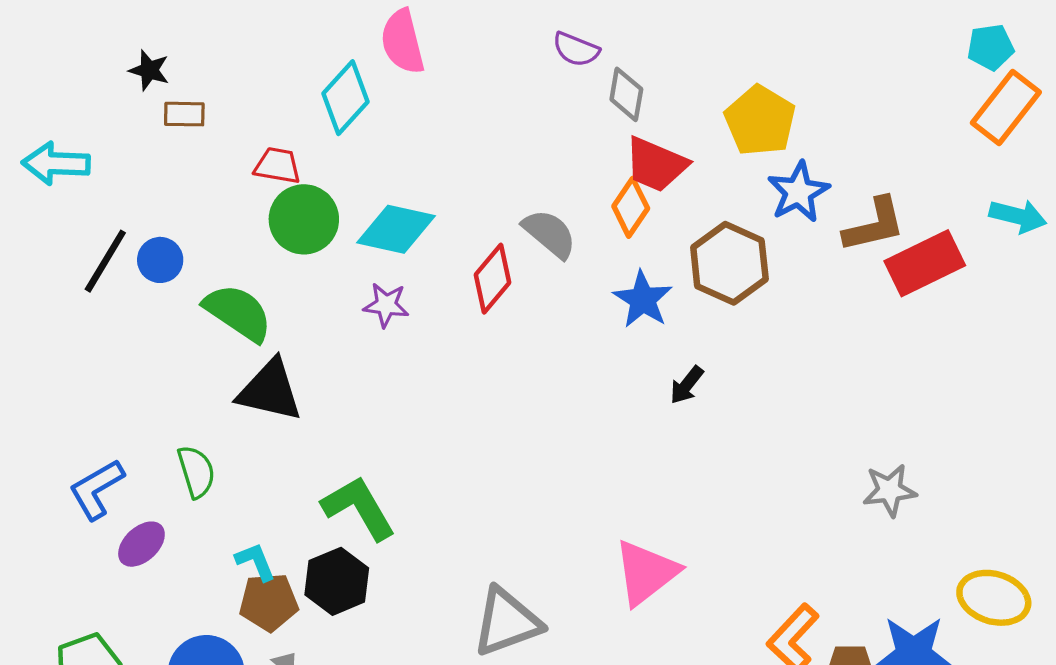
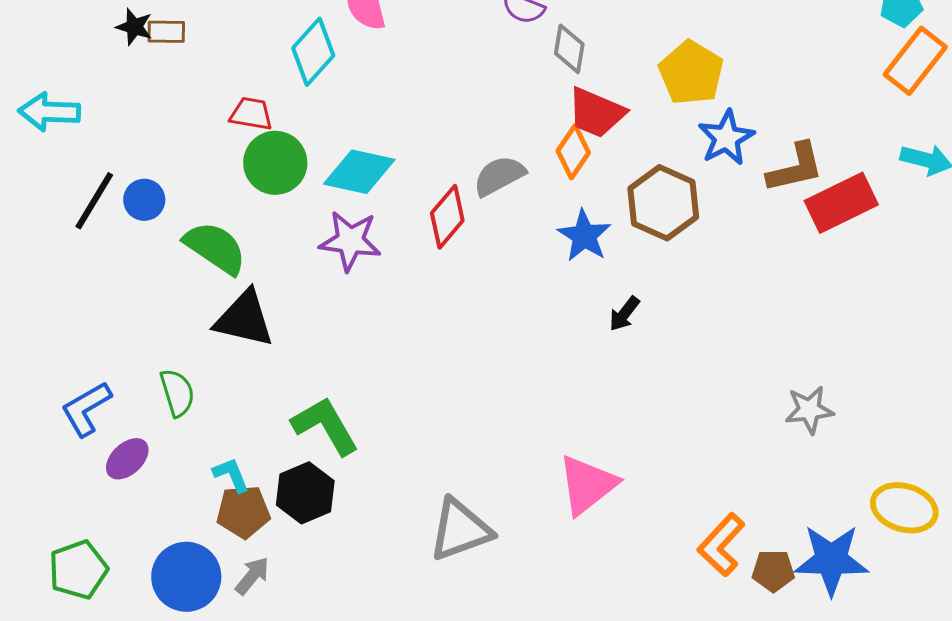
brown rectangle: (184, 114) -> (166, 32), moved
gray semicircle: (550, 234) -> (499, 176), turned -68
purple star: (386, 305) -> (350, 241), size x1.5

